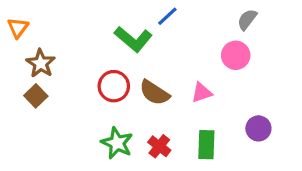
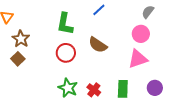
green L-shape: (133, 39) -> (65, 24), moved, turned 60
brown semicircle: (154, 93) -> (98, 45), moved
pink triangle: (202, 93) -> (138, 59), moved, size x1.5
purple circle: (258, 128) -> (155, 88), moved

